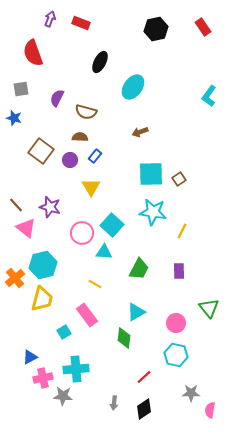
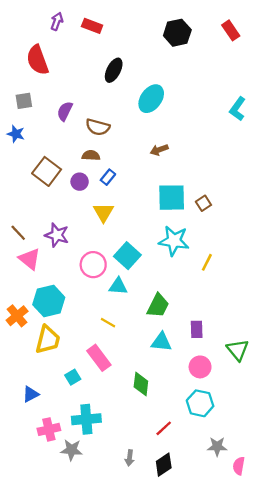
purple rectangle: (179, 271) -> (197, 329), moved
cyan triangle: (136, 312) -> (161, 342), moved, turned 36
blue triangle: (30, 357) -> (31, 394), moved

